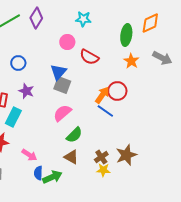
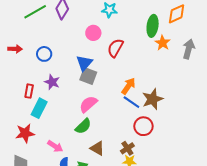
red semicircle: (89, 57) -> (115, 48), turned 90
gray arrow: (162, 58) -> (189, 49), turned -102
orange star: (131, 61) -> (163, 43), moved
red circle: (117, 91) -> (143, 126), moved
green semicircle: (74, 135) -> (83, 126), moved
brown star: (126, 155) -> (153, 99), moved

